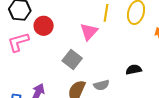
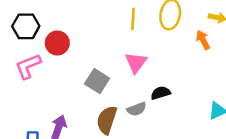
pink triangle: (89, 32) -> (136, 63), moved
black semicircle: (134, 70) -> (161, 93), moved

